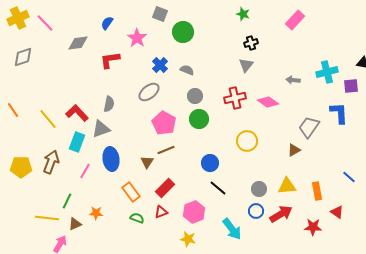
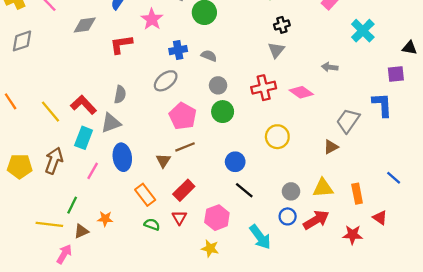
blue cross: (160, 65) -> (178, 50), turned 35
cyan cross: (327, 72) -> (363, 31), moved, turned -30
red triangle: (161, 212) -> (179, 218), turned -40

